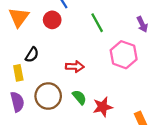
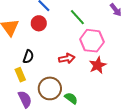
pink hexagon: (124, 55) -> (92, 41), moved
green semicircle: (79, 97) -> (71, 98), moved
red star: (103, 107) -> (98, 65), moved

